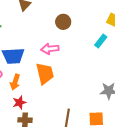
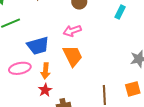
red star: (19, 103) -> (45, 90), moved

